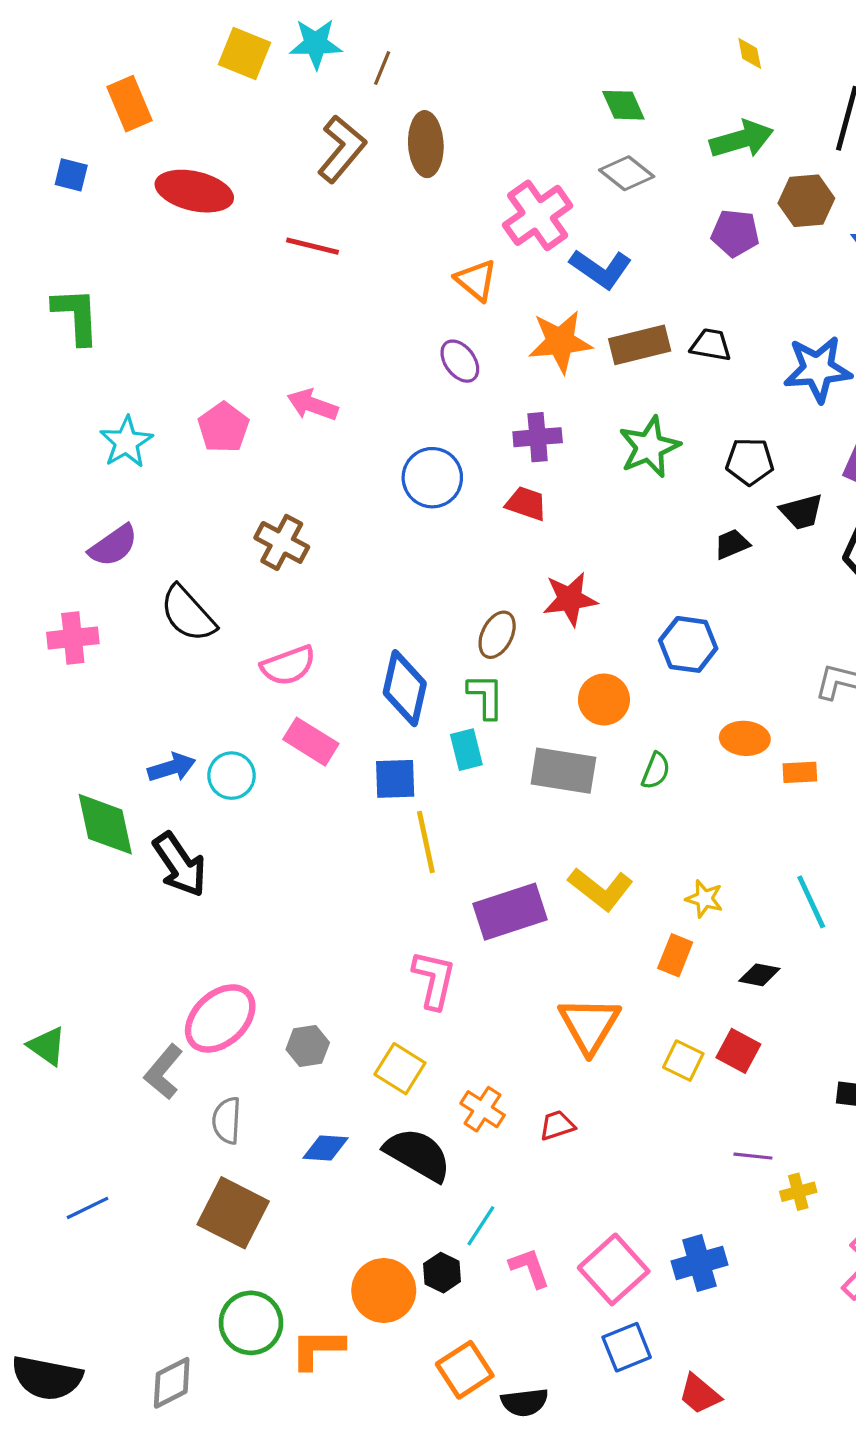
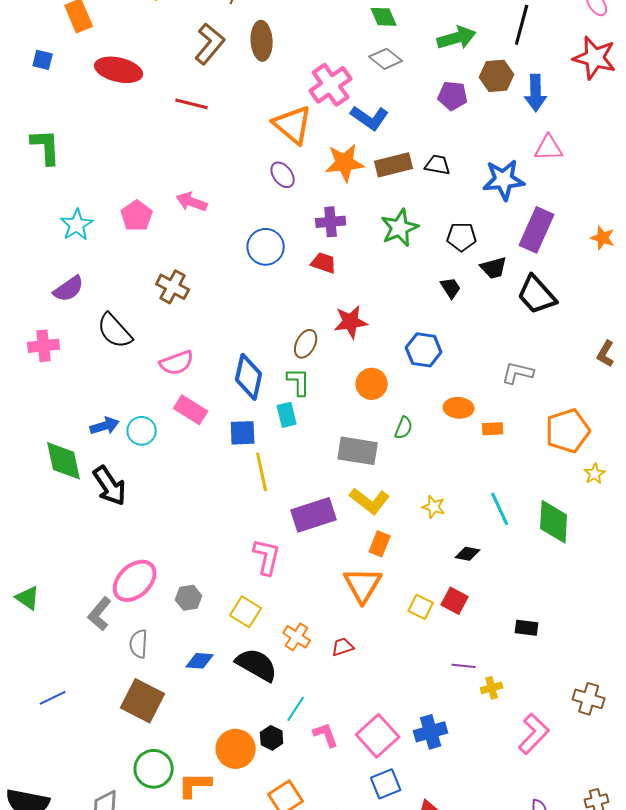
orange triangle: (476, 280) -> (293, 125), size x1.5
black trapezoid: (732, 544) -> (451, 288), turned 80
gray rectangle: (563, 771) -> (358, 451), moved
orange rectangle: (675, 955) -> (380, 544), moved

